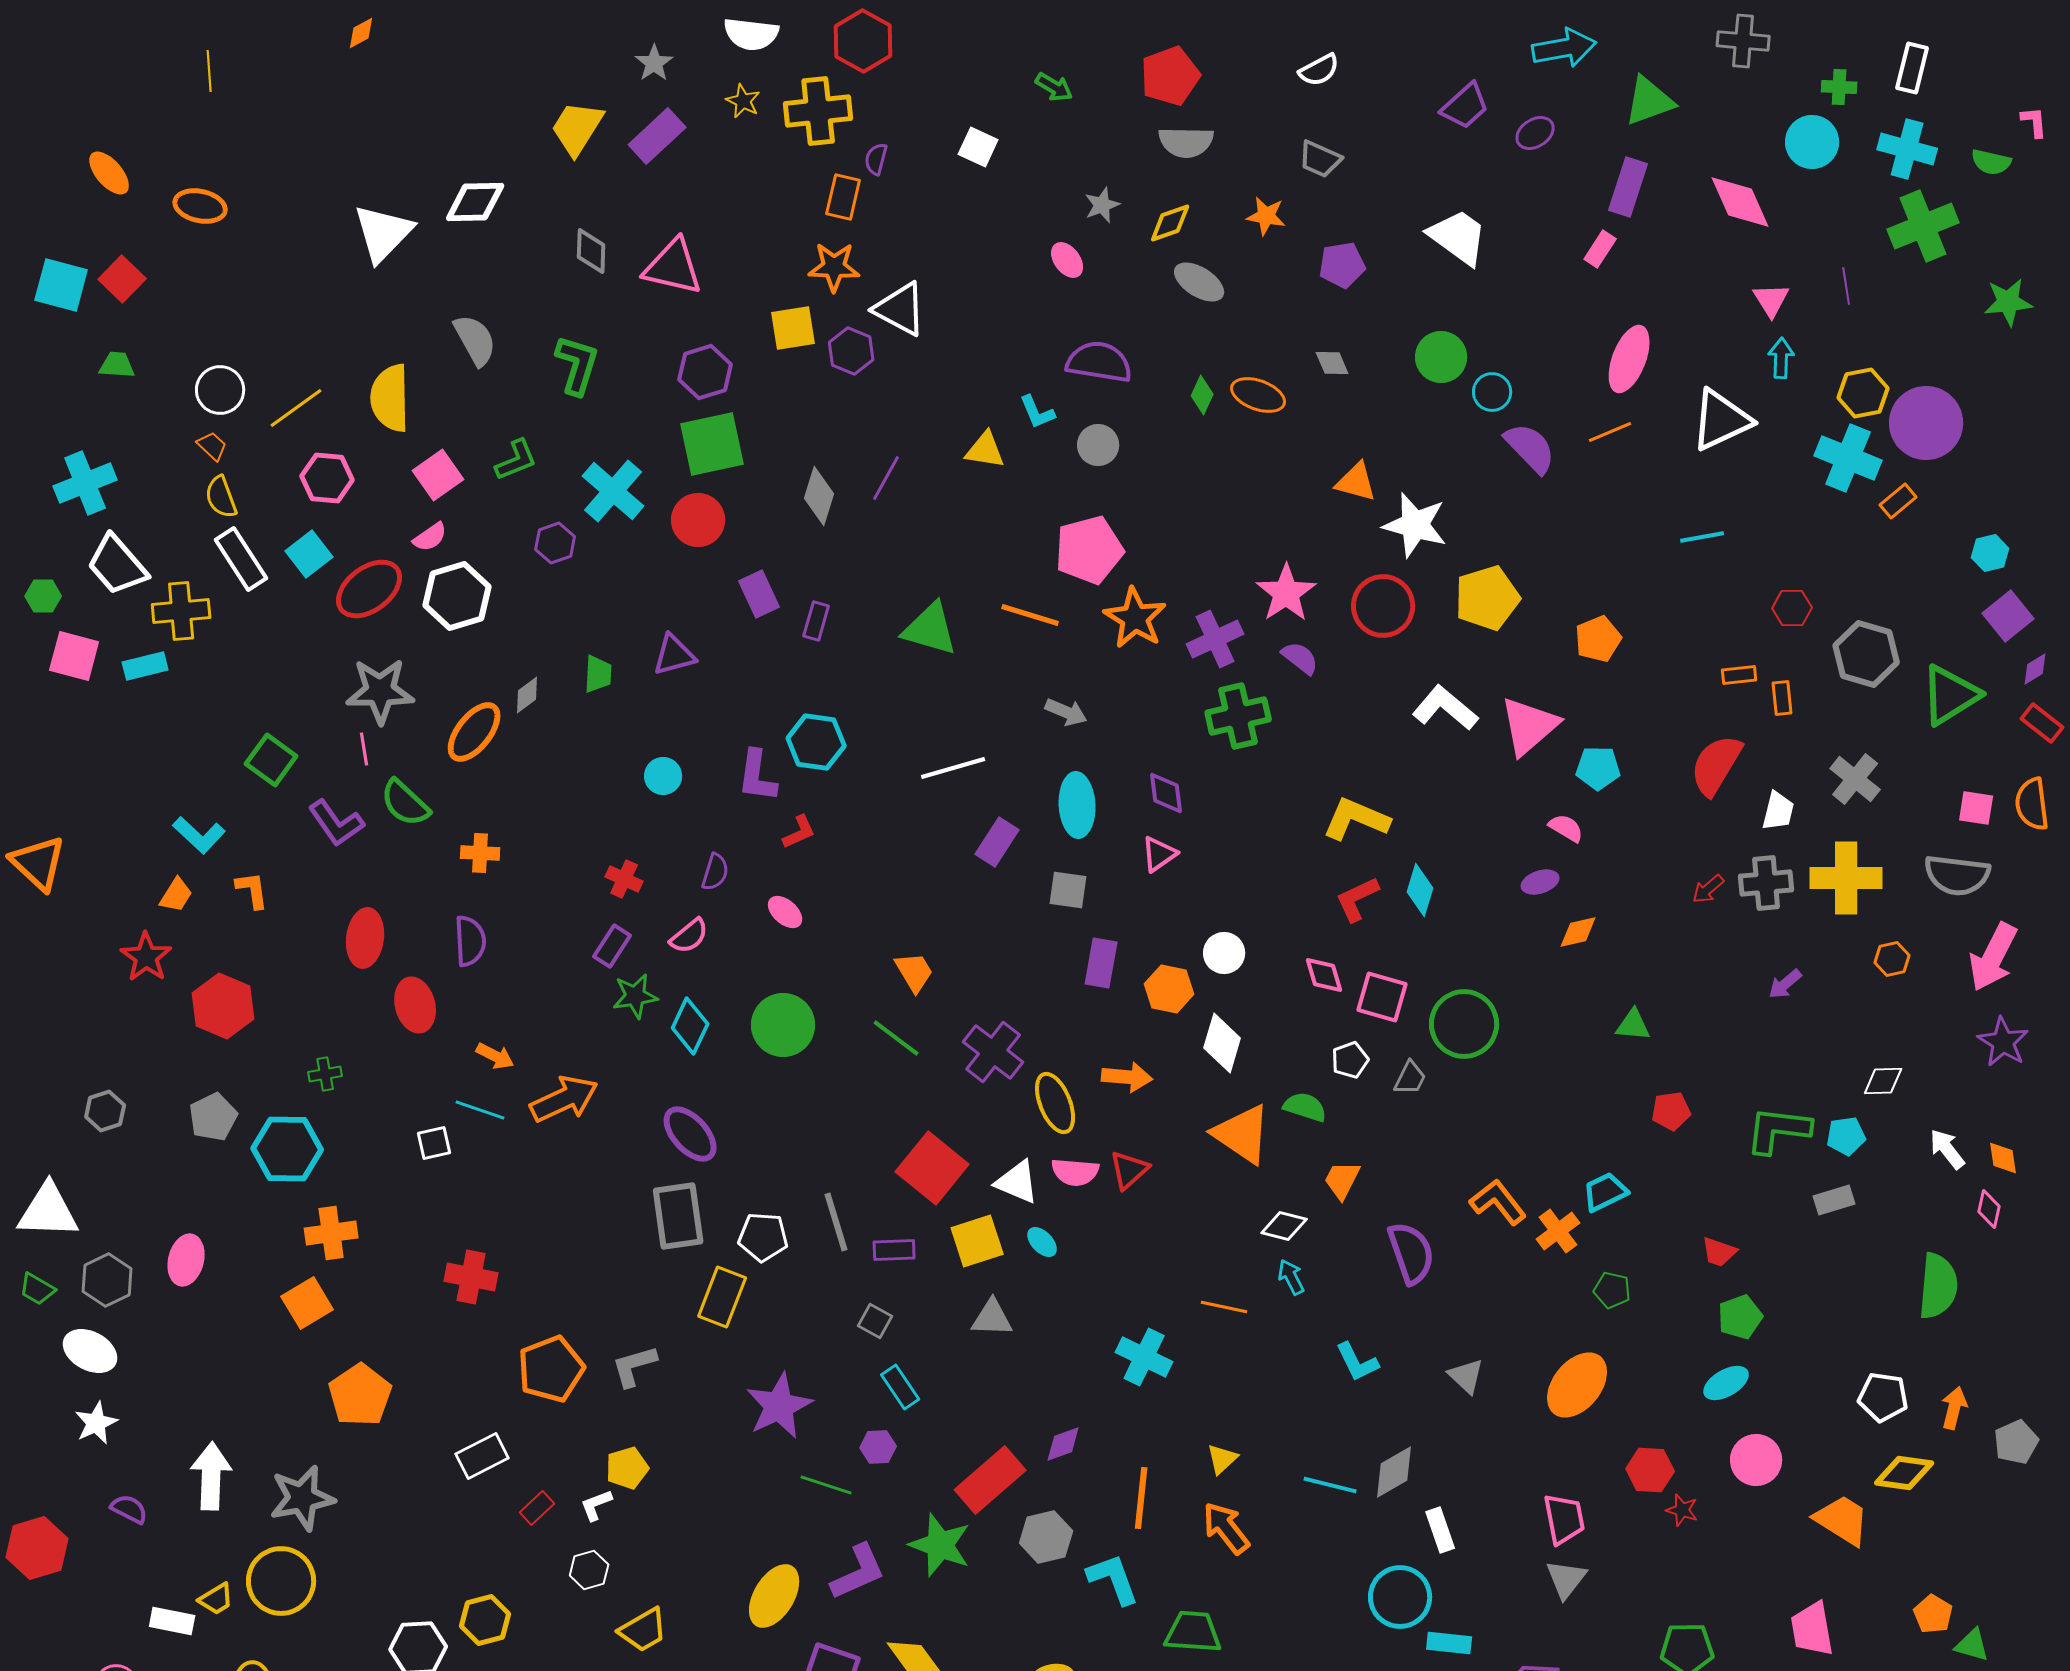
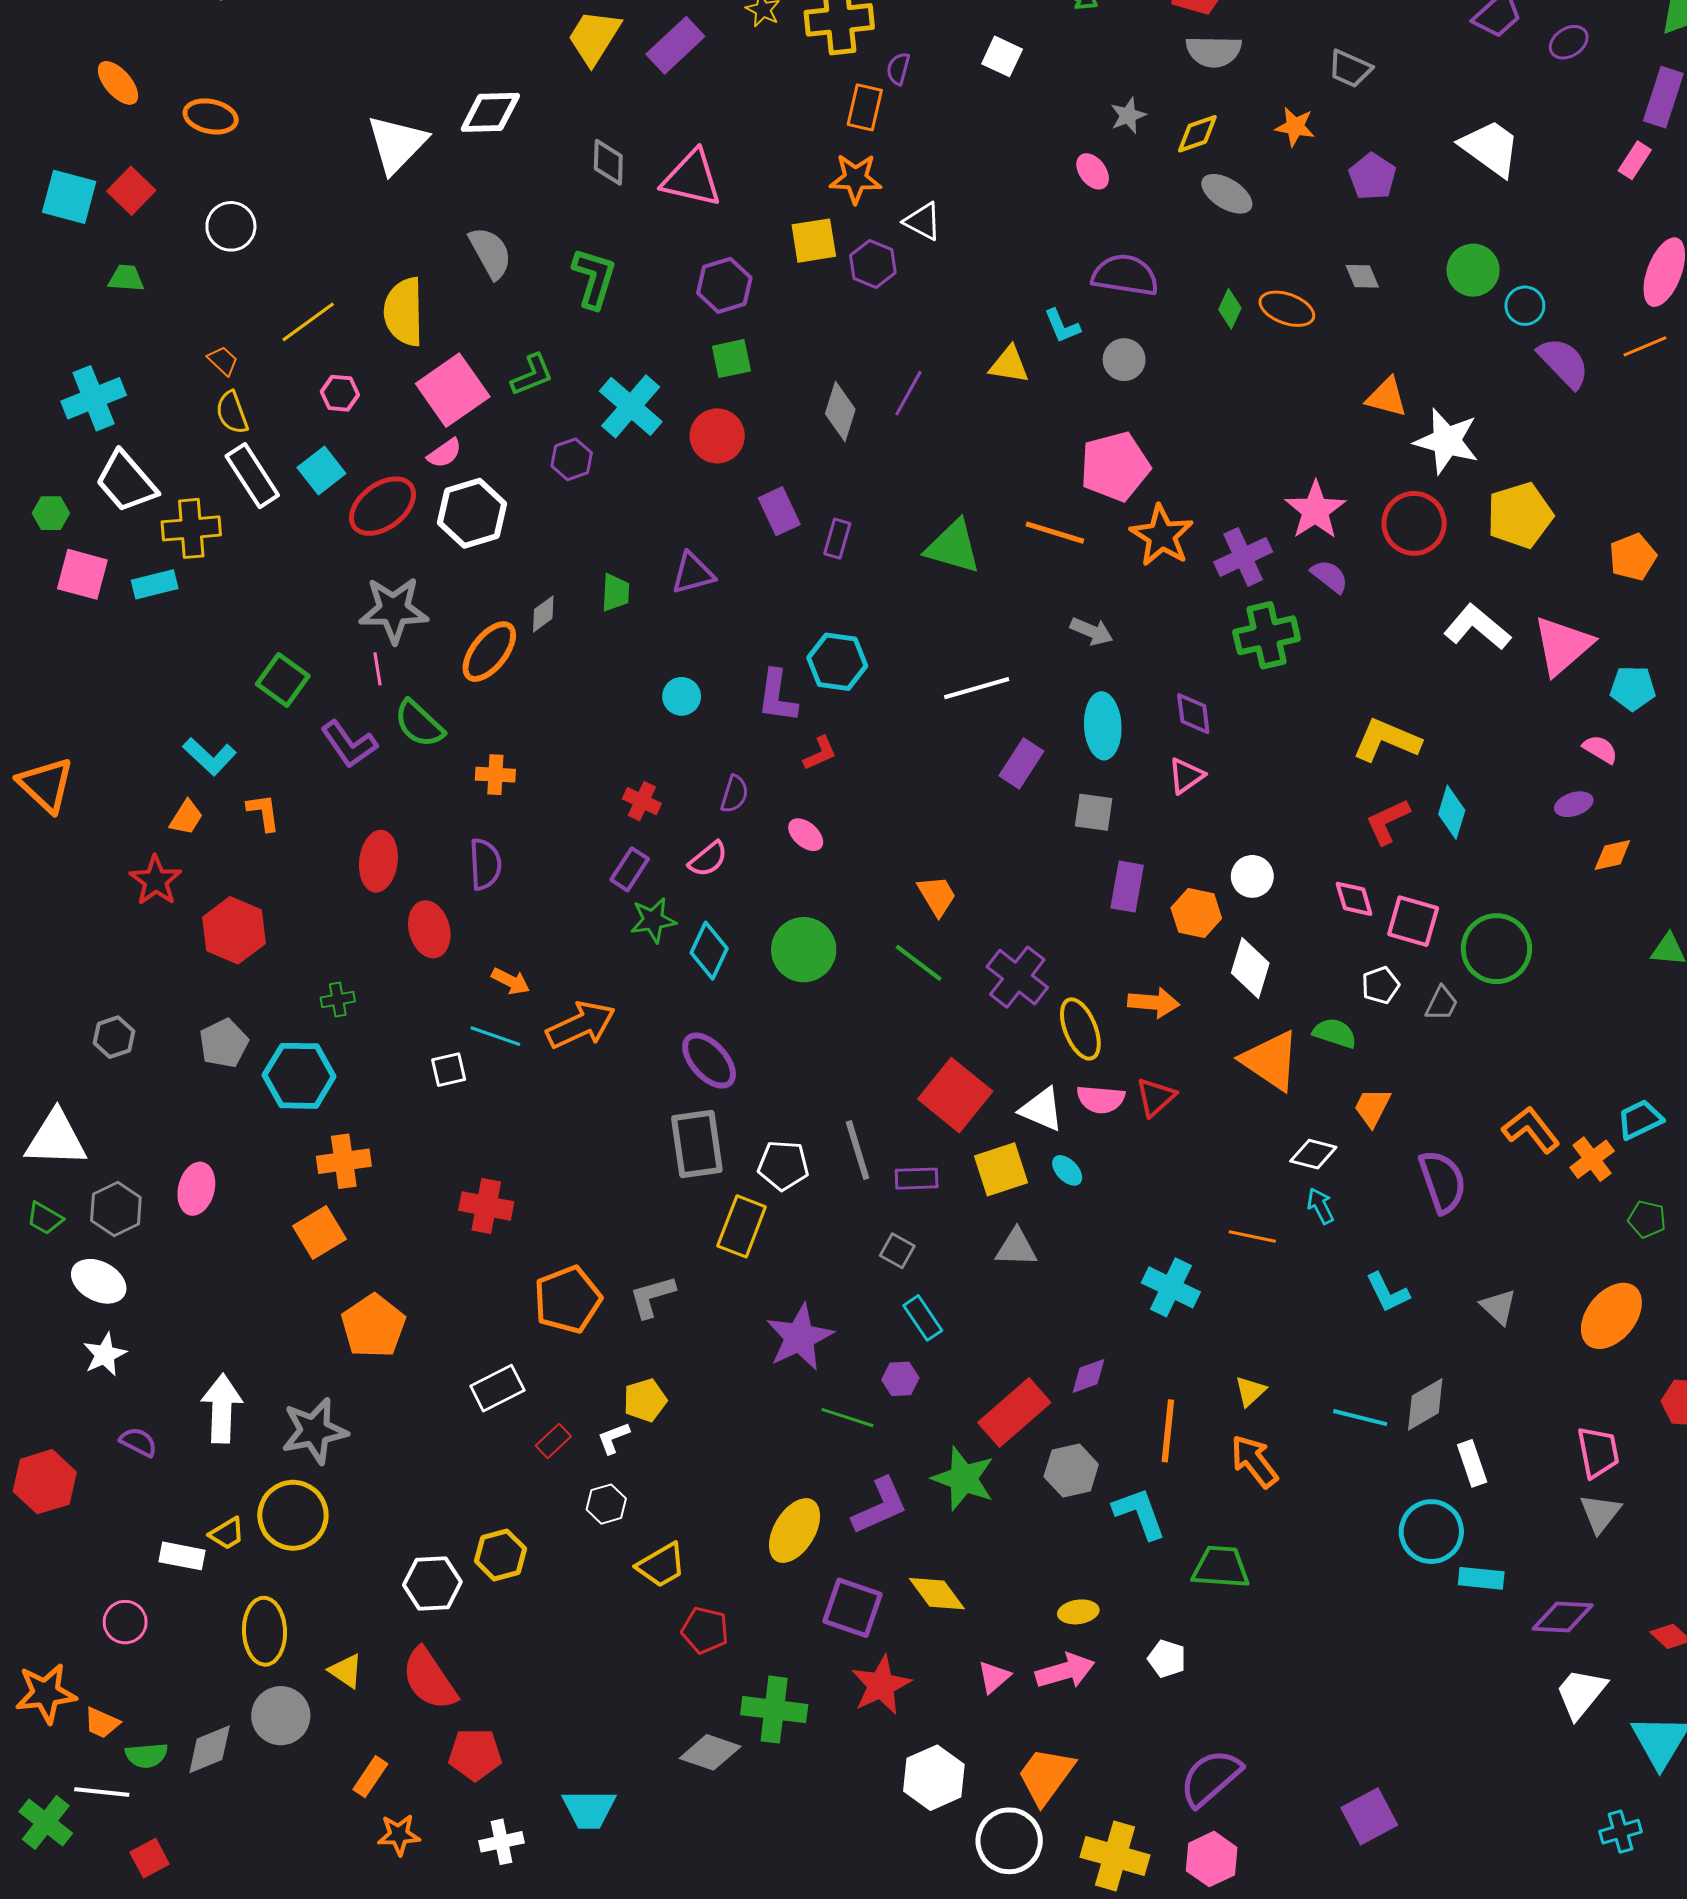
purple pentagon: (1342, 265) -> (1372, 176), turned -30
white triangle: (900, 309) -> (923, 221), size x0.7
white circle: (220, 390) -> (231, 226), moved
green square: (712, 444) -> (731, 359), size x0.6
pink square: (438, 475) -> (453, 390), size x1.4
pink hexagon: (327, 478) -> (340, 393), size x0.7

